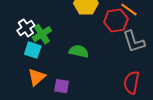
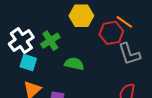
white cross: (26, 28) -> (21, 41), size x1.4
green cross: (42, 34) -> (50, 41), moved

